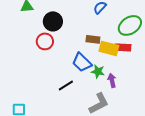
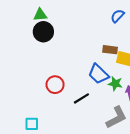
black circle: (53, 21) -> (43, 32), moved
red circle: (45, 41) -> (55, 85), moved

